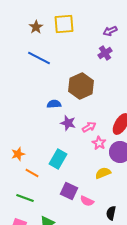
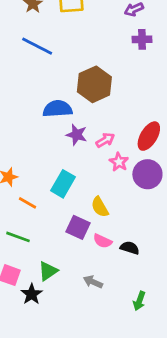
purple cross: (105, 53) -> (142, 39), moved, turned 32
blue semicircle: (54, 104) -> (58, 109), size x1.5
yellow semicircle: (103, 173) -> (100, 207), moved, turned -98
black semicircle: (111, 213) -> (130, 248), moved, turned 96

